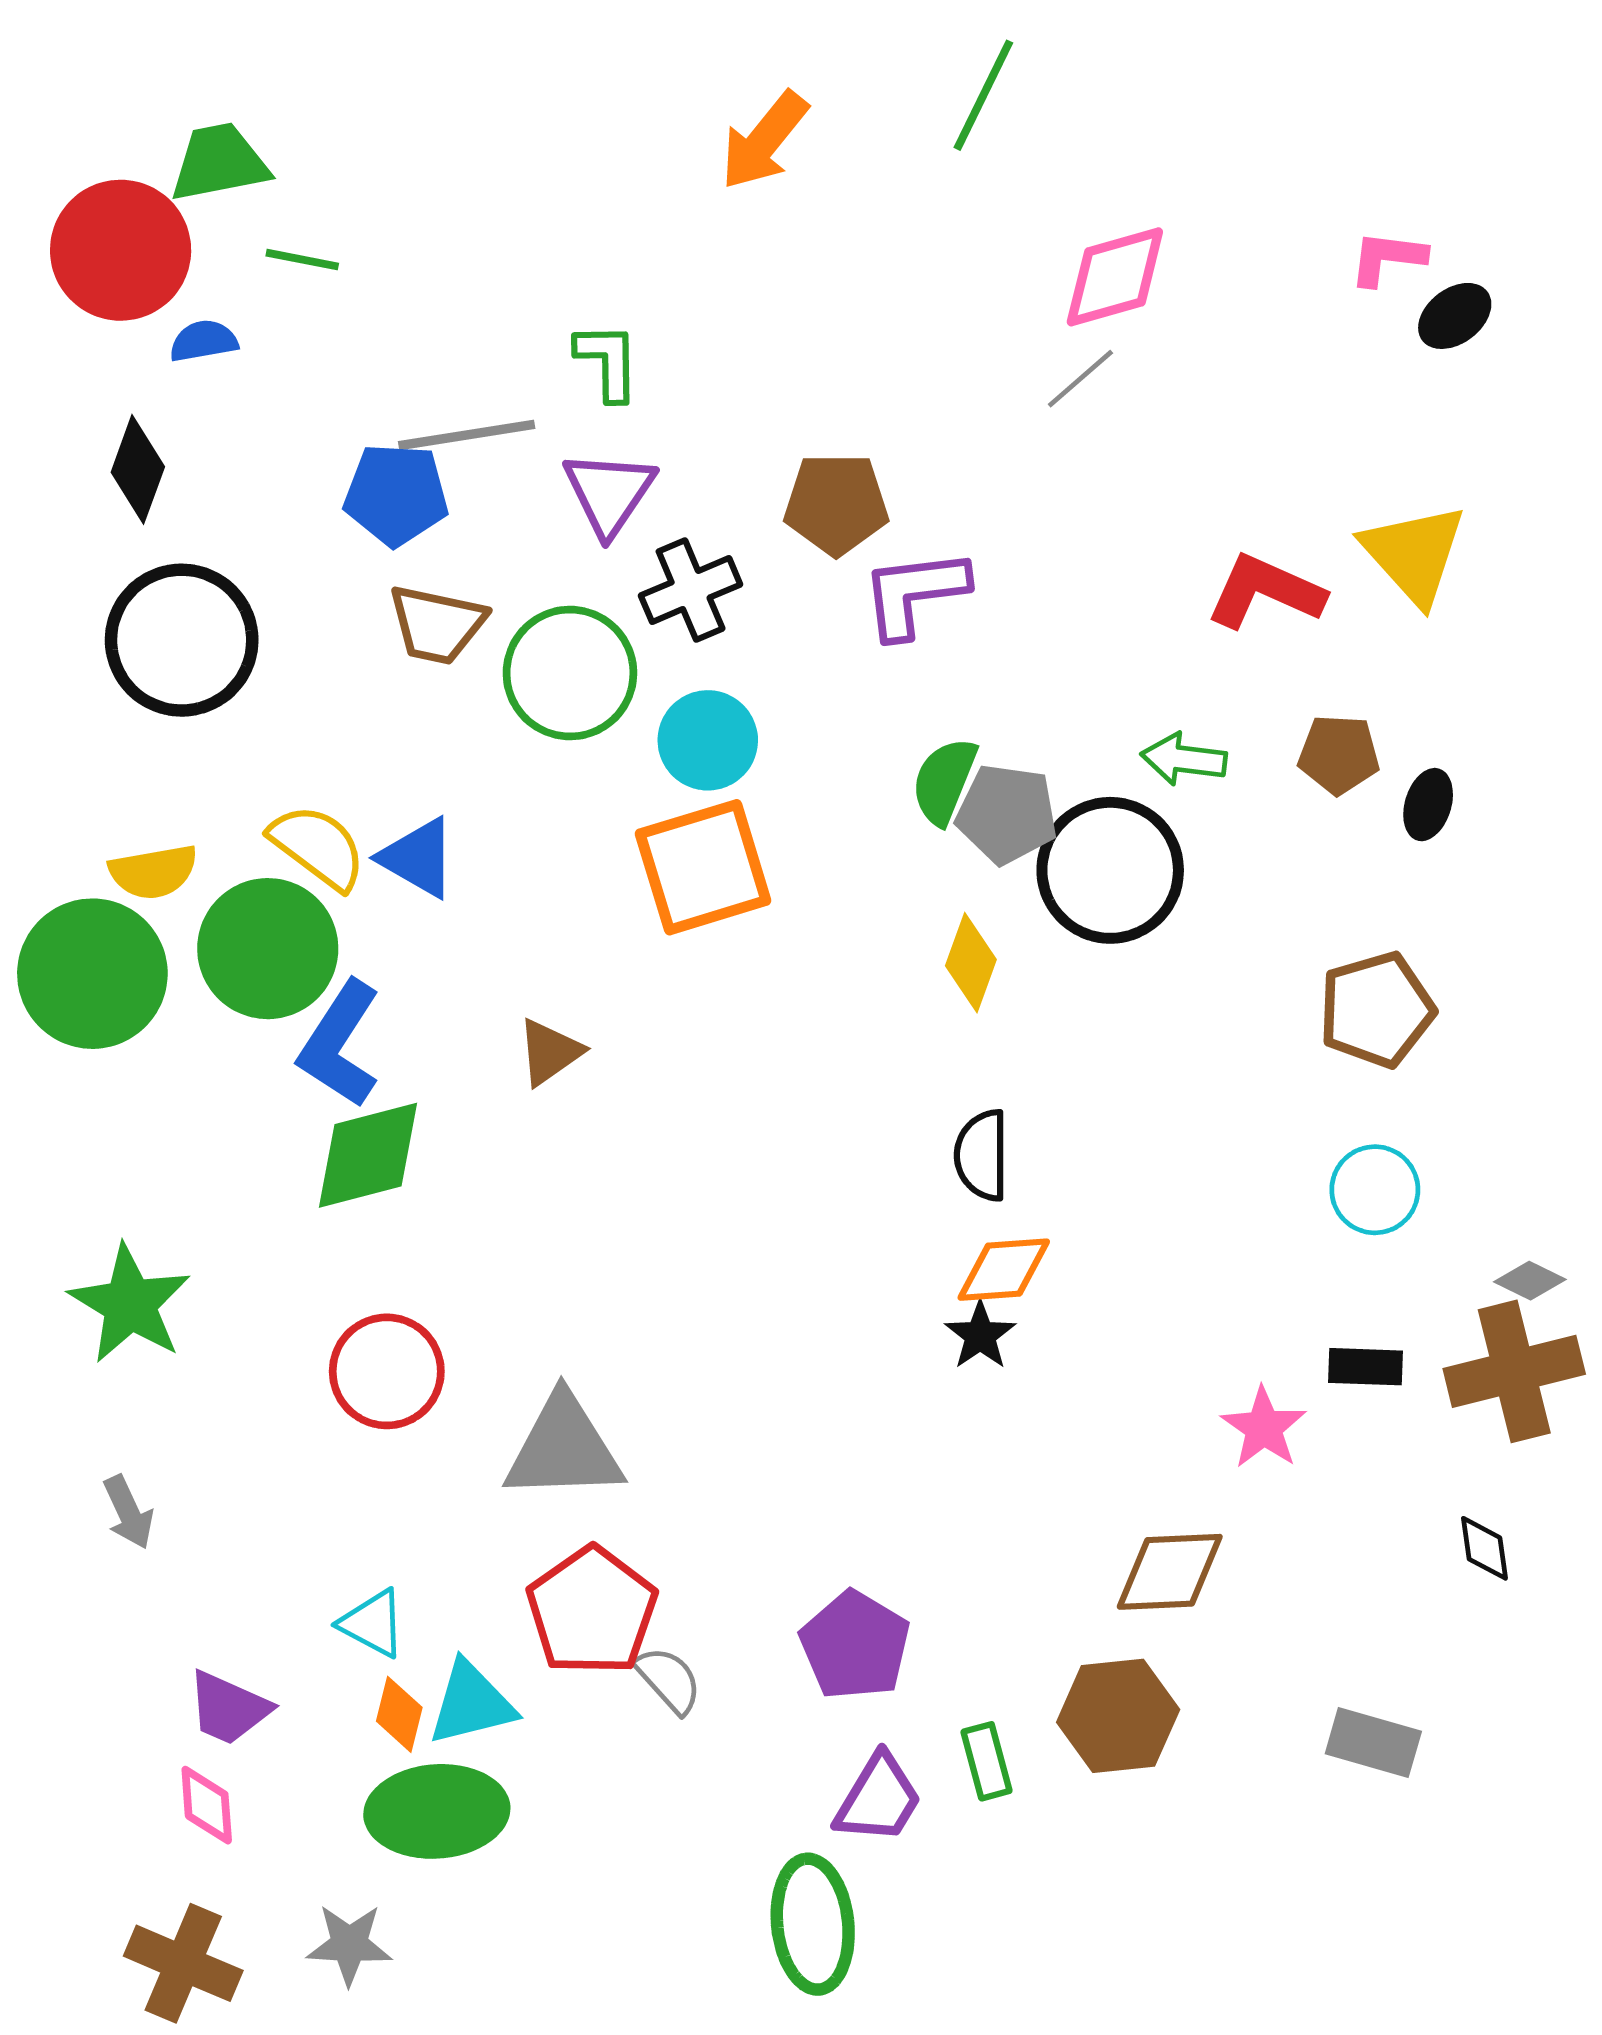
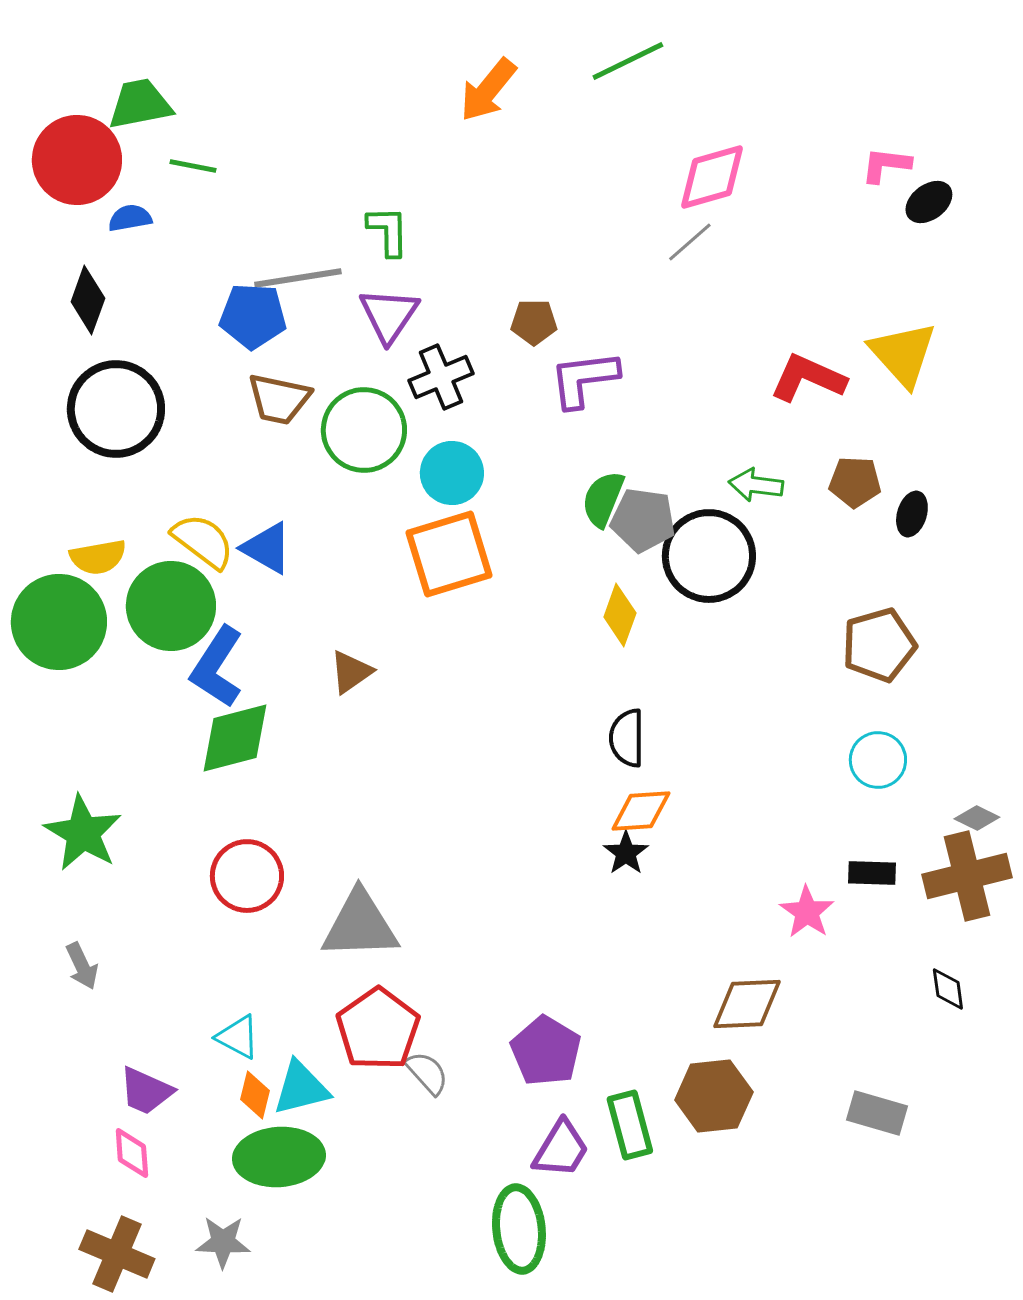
green line: (983, 95) -> (628, 61), turned 38
brown pentagon: (836, 504) -> (534, 322), size x0.7
green rectangle: (987, 1761) -> (630, 1125), size x1.4

